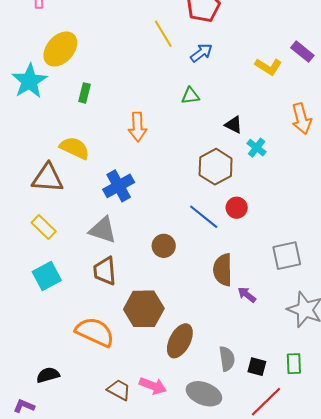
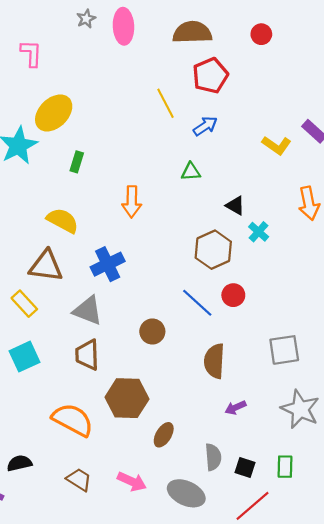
brown triangle: (48, 178) -> (46, 266), moved
purple arrow: (247, 295) -> (235, 408), moved, turned -66
brown ellipse: (180, 341) -> (164, 435), size x0.7
brown trapezoid: (119, 390) -> (79, 480), moved

